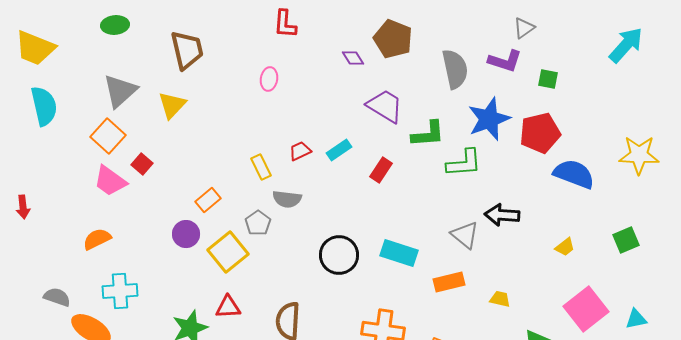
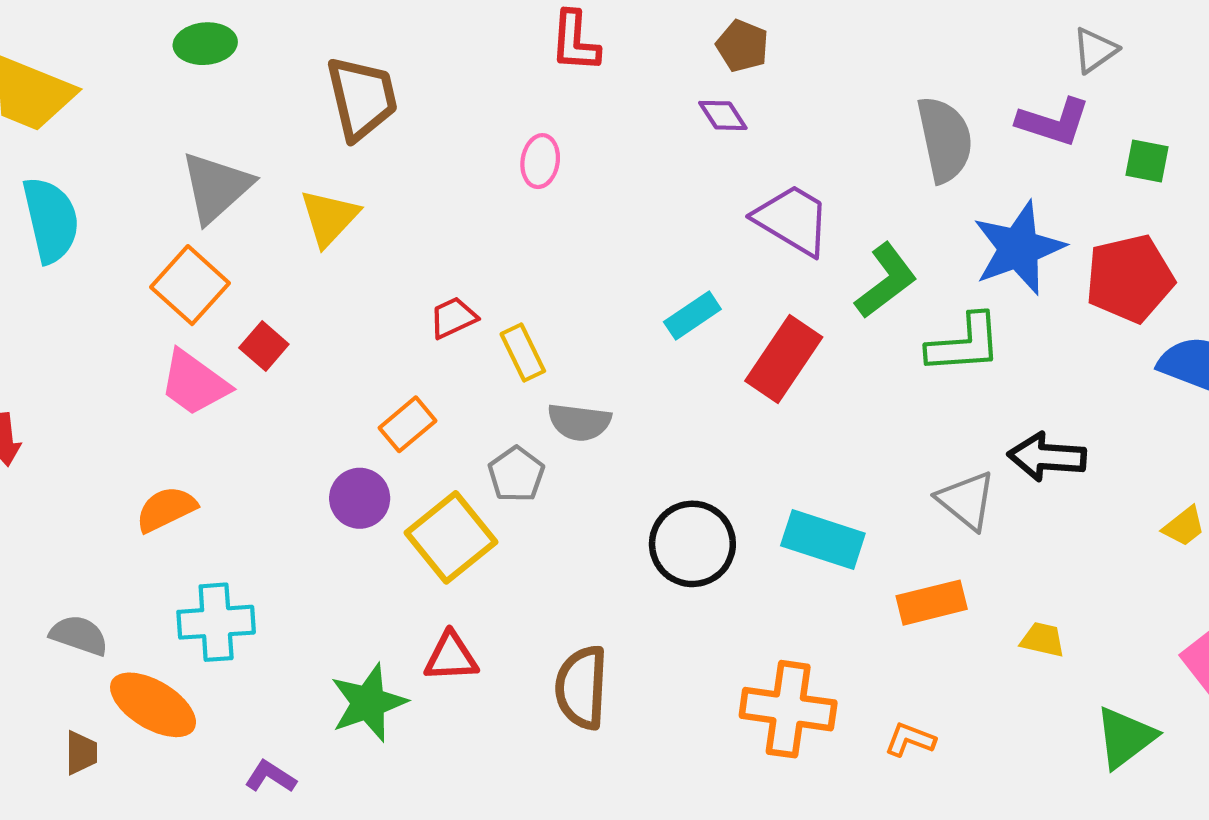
brown pentagon: (393, 39) -> (742, 46), moved, size x0.6
green L-shape: (428, 134) -> (886, 281), turned -33
red trapezoid: (300, 151) -> (453, 318), moved
red rectangle: (381, 170) -> (784, 359), size x1.5

